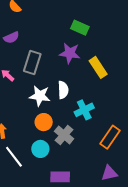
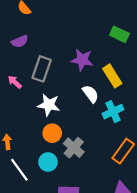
green rectangle: (80, 28) -> (119, 34), moved
white semicircle: (63, 90) -> (91, 94), moved, turned -36
cyan cross: (84, 110) -> (113, 112), moved

